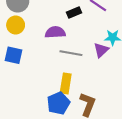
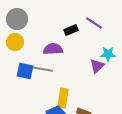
gray line: (71, 53) -> (42, 69), moved
blue square: (14, 55) -> (25, 71), moved

